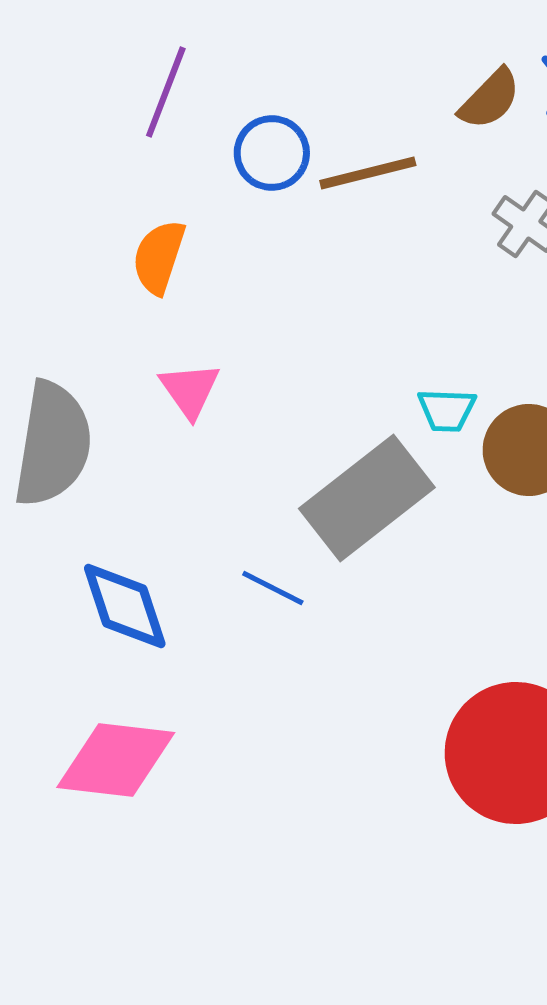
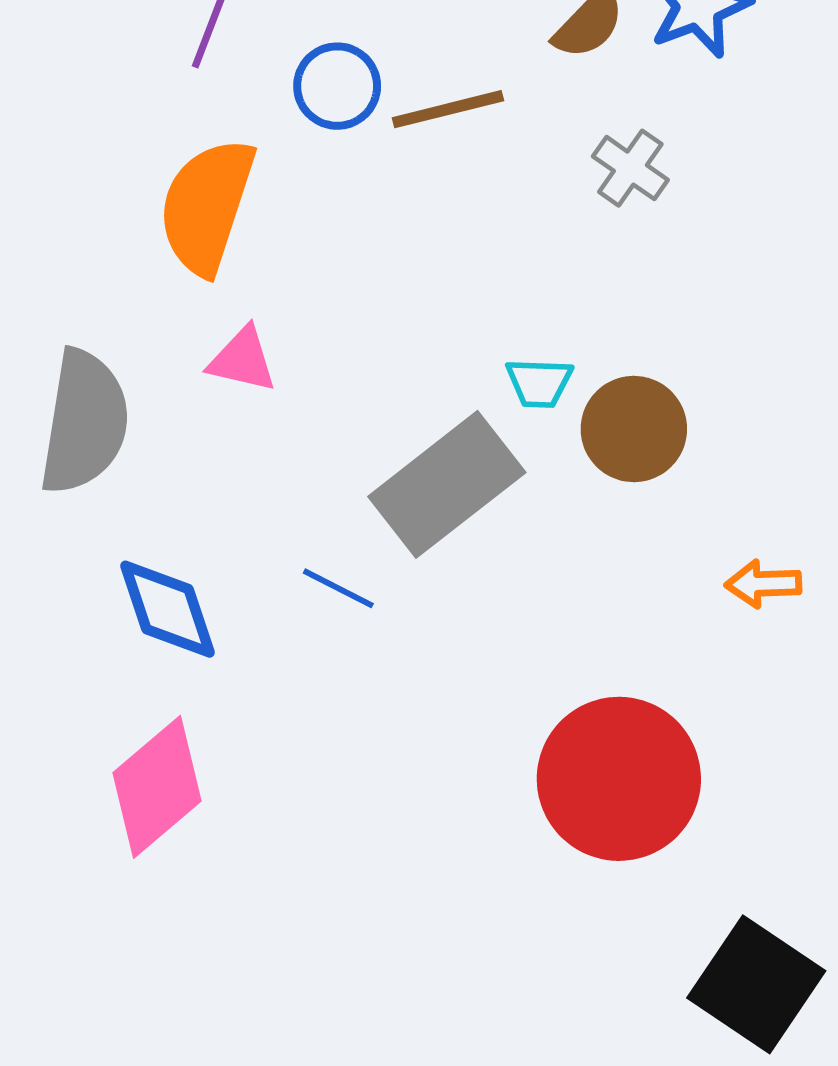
orange semicircle: (159, 257) -> (207, 206), size x1.6
pink triangle: (190, 390) -> (242, 360), turned -42
pink diamond: (116, 760) -> (157, 787), turned -47

